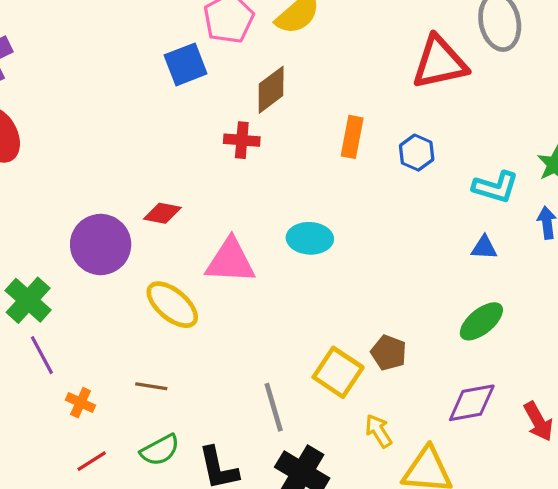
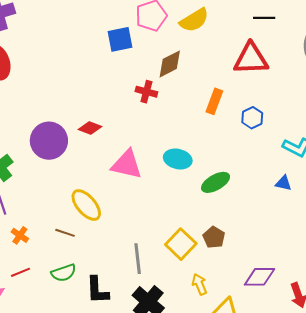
red triangle: (439, 62) -> (251, 59), moved
yellow ellipse: (172, 305) -> (86, 205), moved
green ellipse: (481, 321) -> (216, 182), moved

